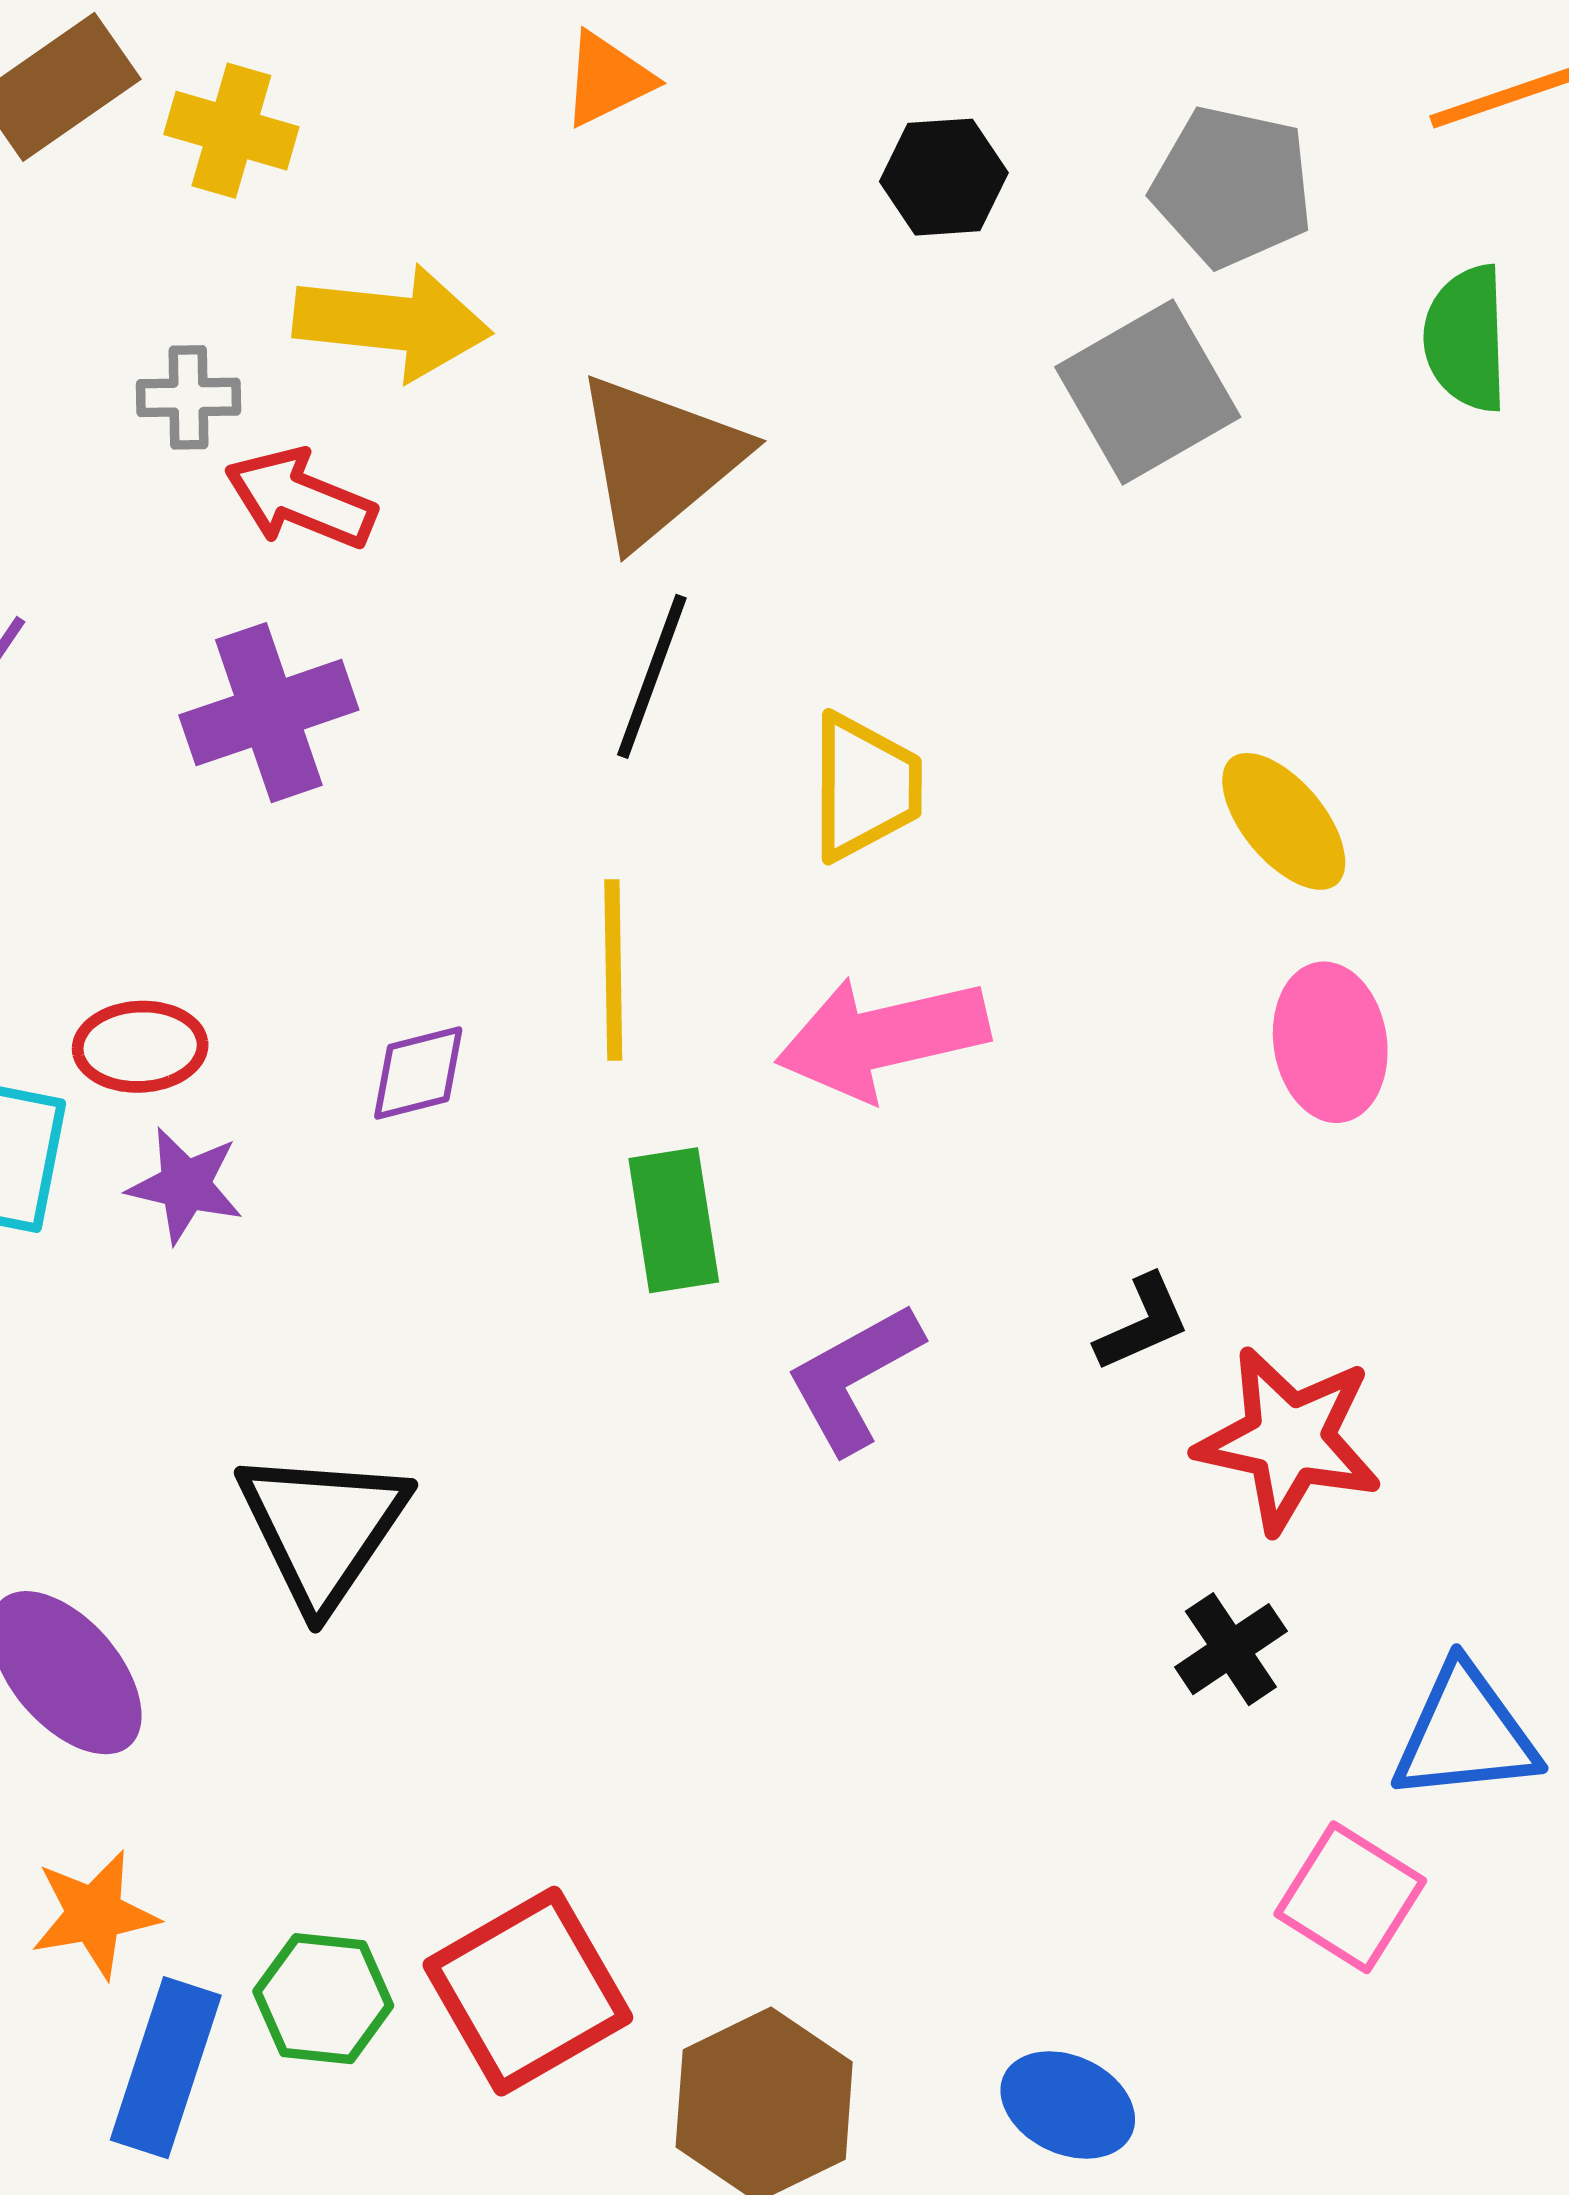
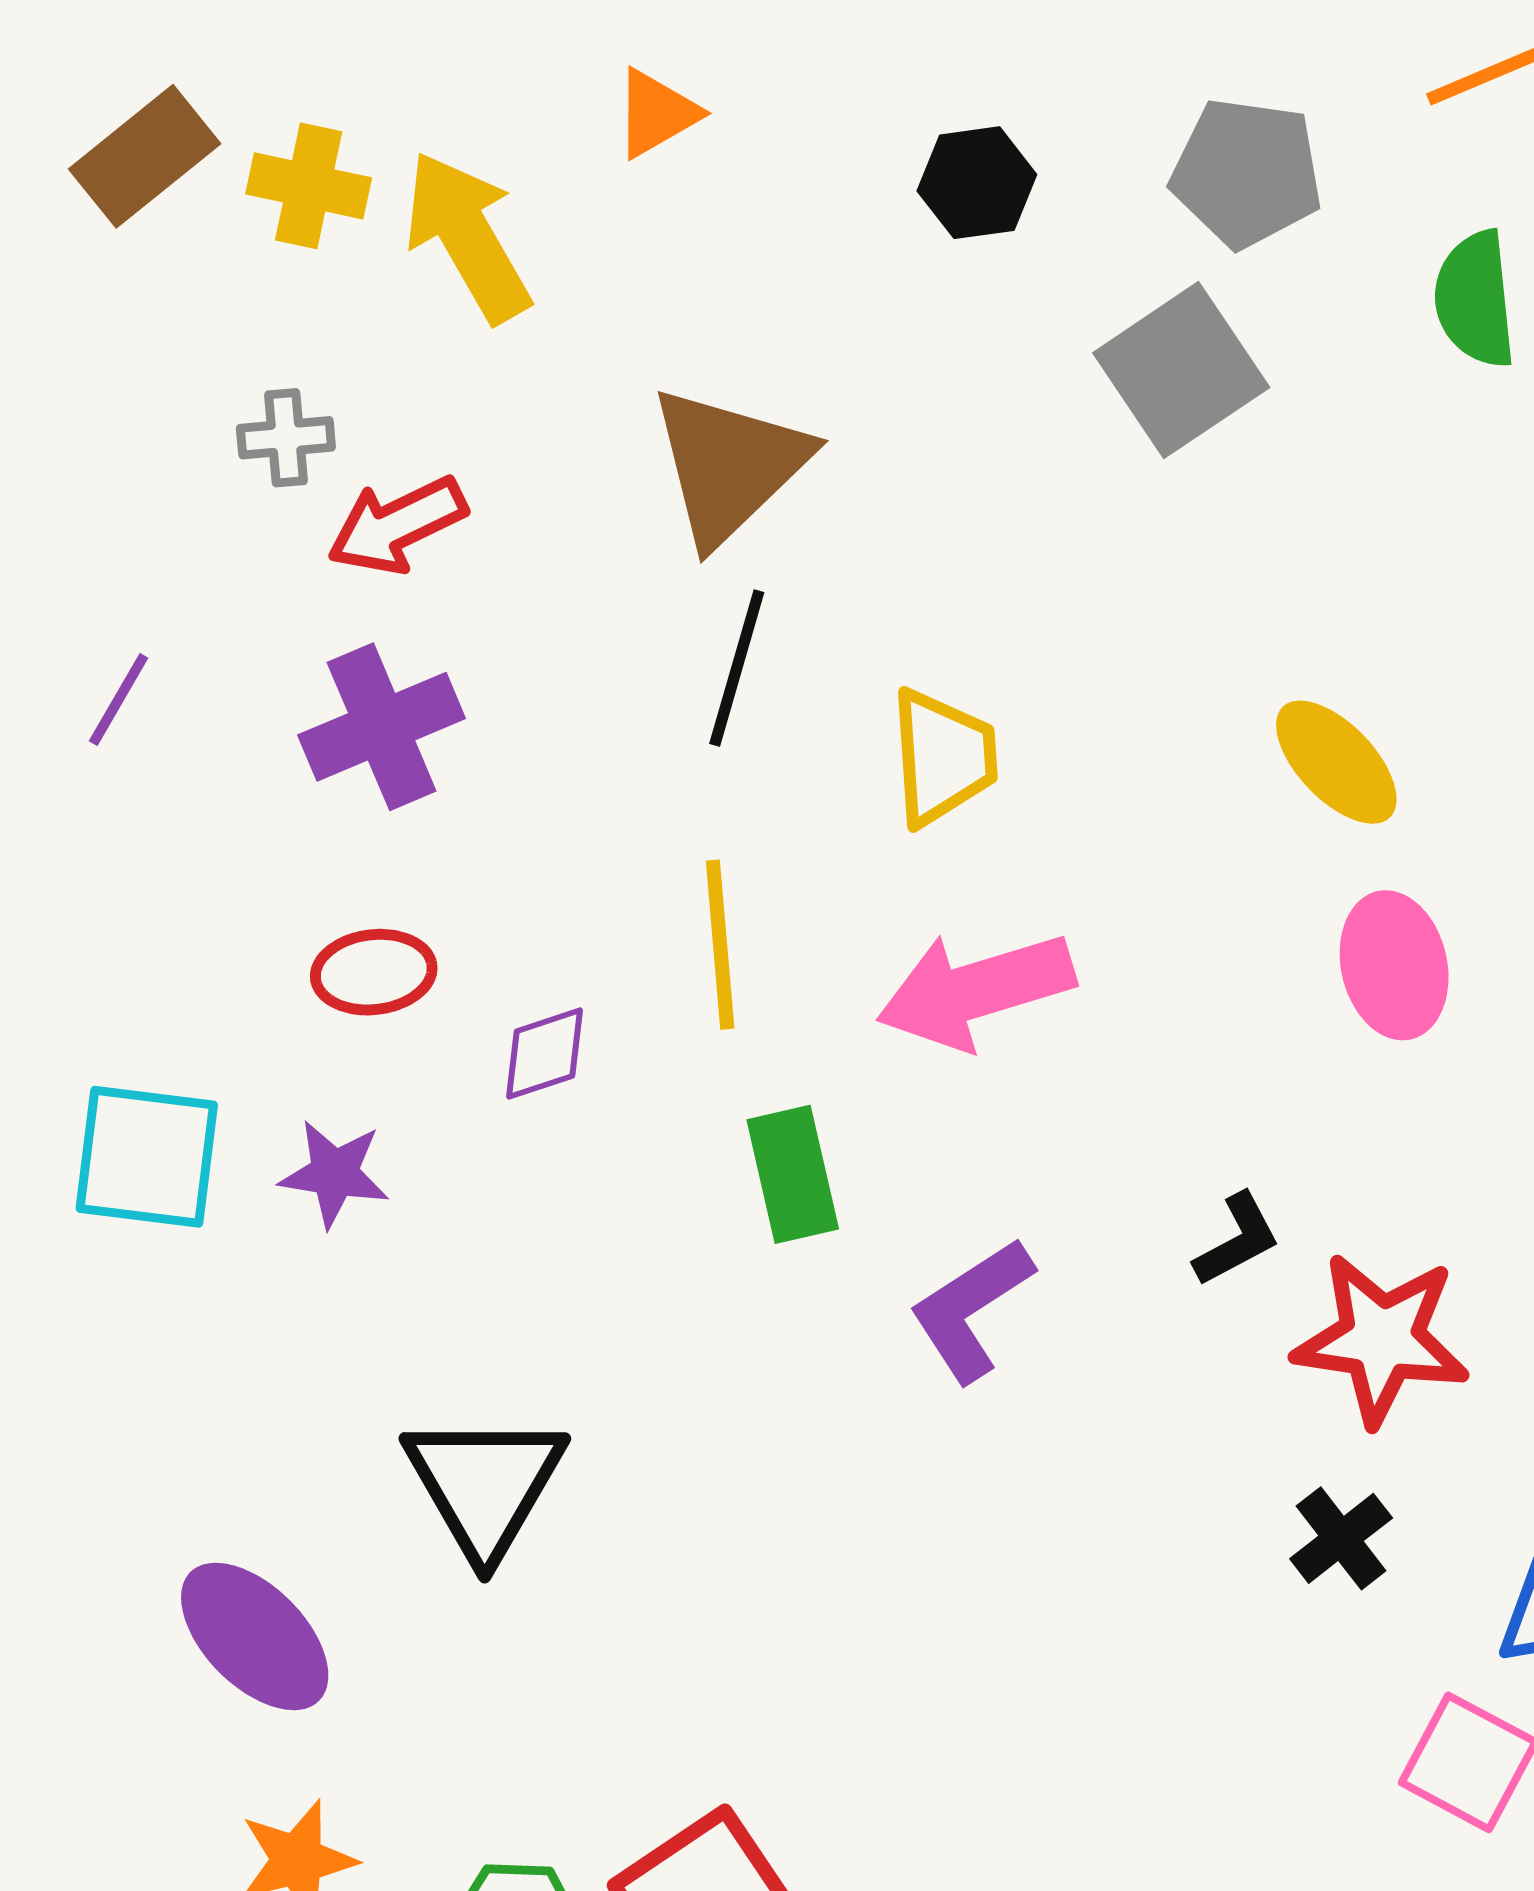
yellow arrow: (392, 323) -> (467, 237), moved, turned -122
red arrow: (300, 499) -> (397, 525), turned -44
red ellipse: (140, 1047) -> (374, 972), moved

